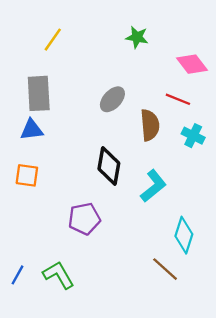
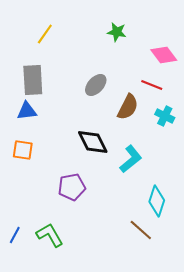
brown semicircle: (150, 125) -> (128, 107), turned 32
black diamond: (109, 166) -> (93, 142), turned -36

